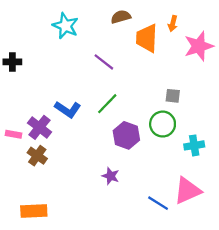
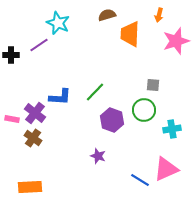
orange arrow: (173, 24) -> (159, 15), moved
purple line: (104, 62) -> (39, 45), moved, turned -72
blue L-shape: (68, 109) -> (60, 97), turned -30

